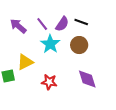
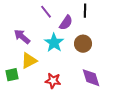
black line: (81, 22) -> (85, 11), moved, turned 72
purple line: (42, 24) -> (46, 12), moved
purple arrow: (18, 26) -> (22, 37), moved

